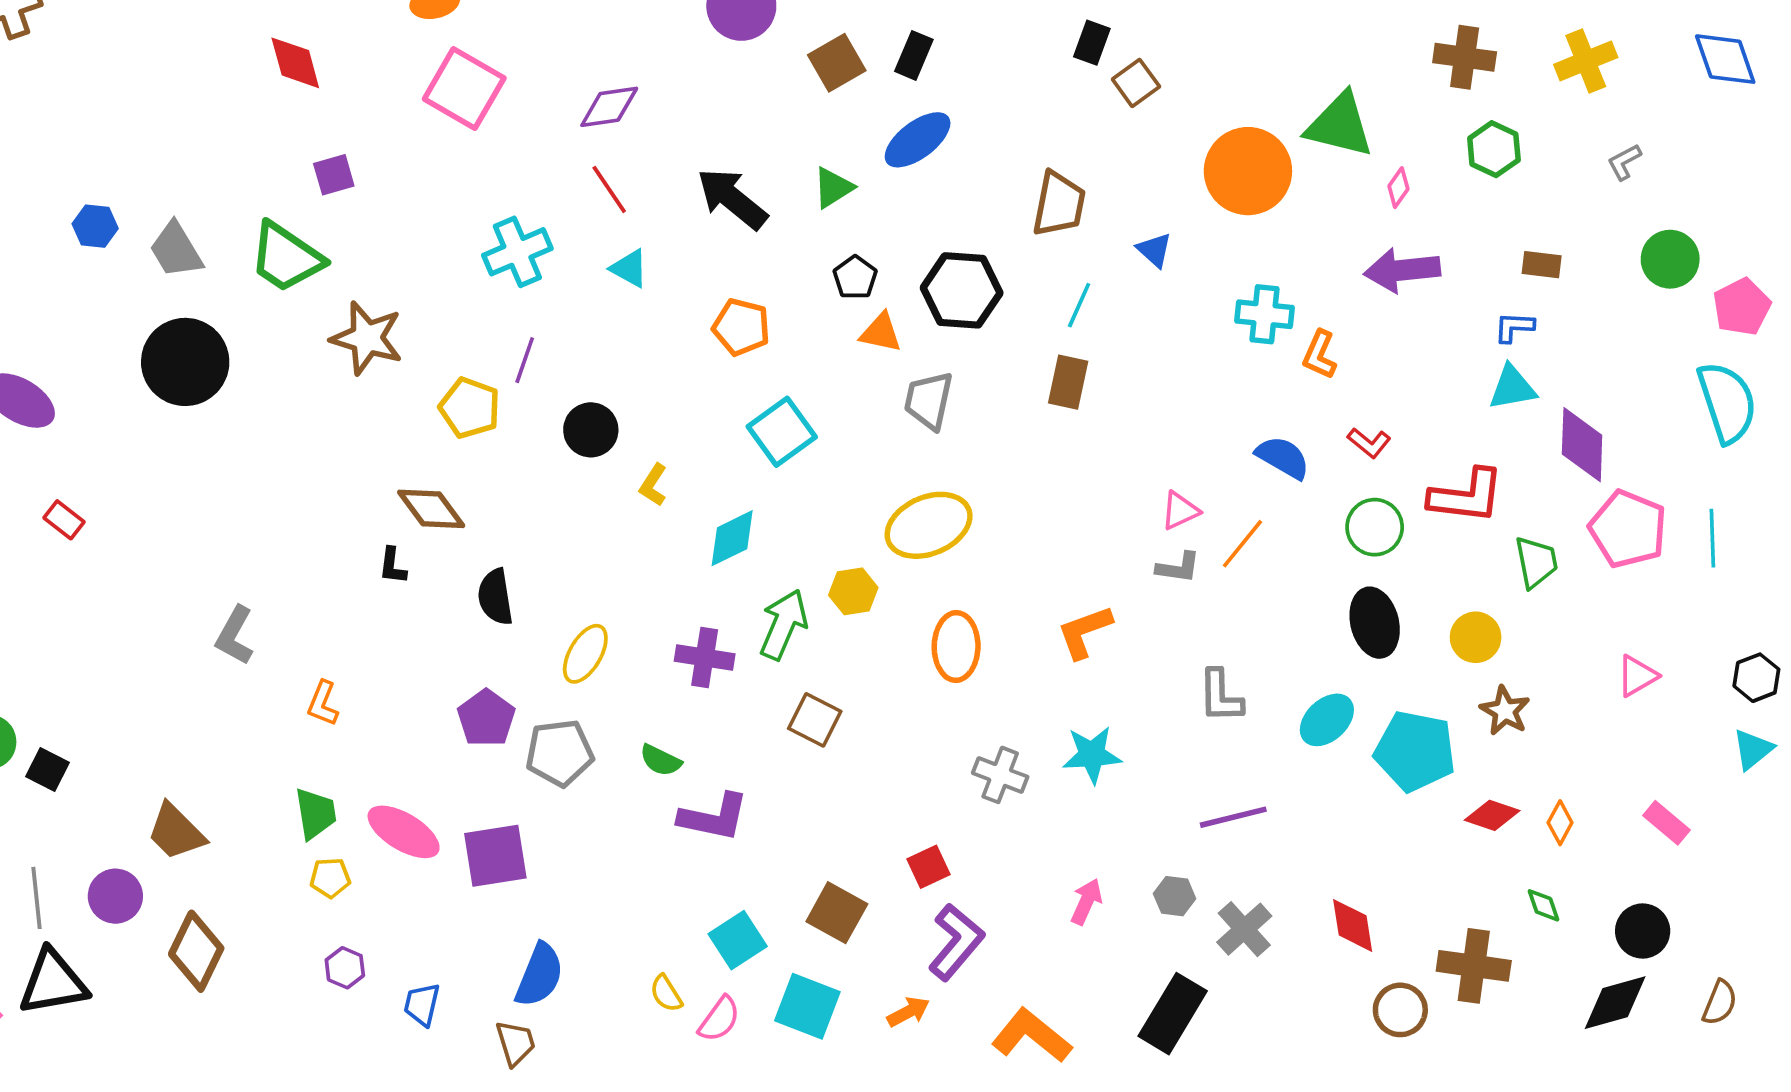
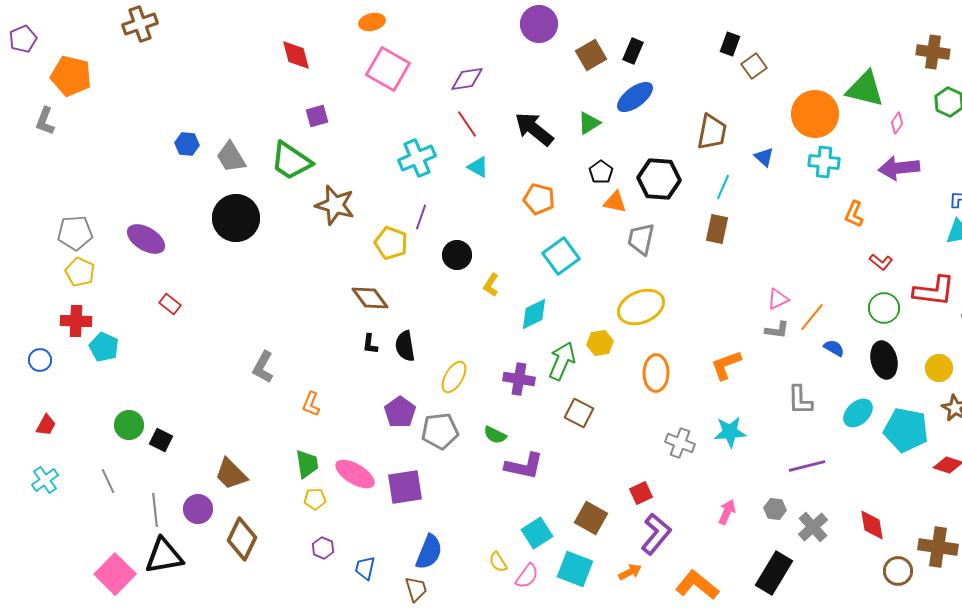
cyan cross: (1264, 314) -> (824, 162), moved
blue semicircle: (1283, 457) -> (834, 348), moved, size x0.7
black L-shape: (393, 566) -> (370, 344), moved

